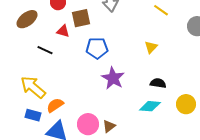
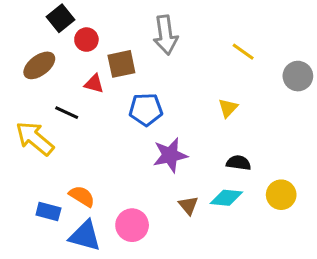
purple star: (113, 78) -> (170, 155), turned 30
yellow arrow: (33, 87) -> (35, 138), moved
orange semicircle: (55, 105) -> (82, 196), turned 66
brown triangle: (109, 126) -> (188, 205), moved, turned -32

